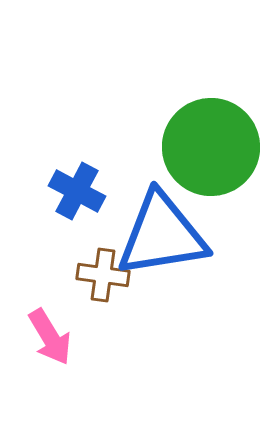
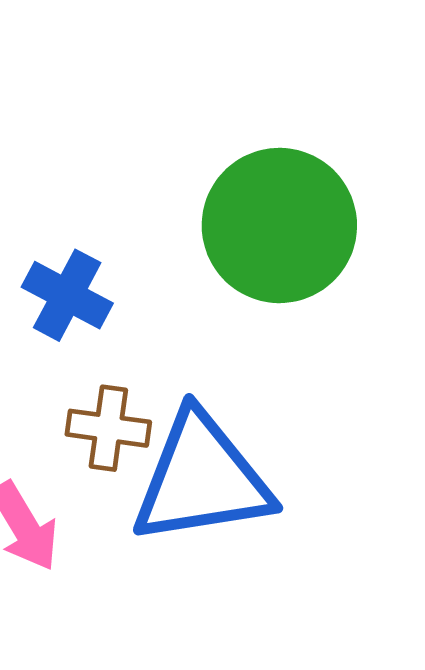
blue triangle: (162, 235) -> (202, 479), moved

